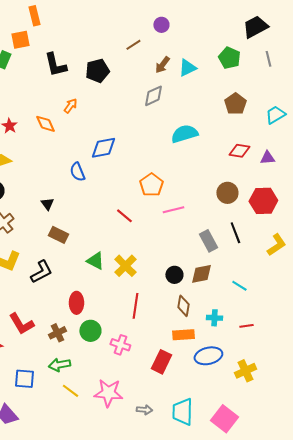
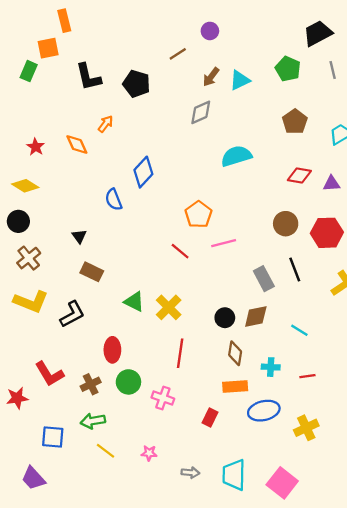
black pentagon: (97, 71) -> (136, 84), turned 30
blue diamond: (103, 148) -> (143, 172), turned -36
red line: (124, 216) -> (180, 251), moved
red rectangle: (161, 362) -> (210, 418), size x0.7
pink star: (108, 393) -> (149, 453), size x0.5

